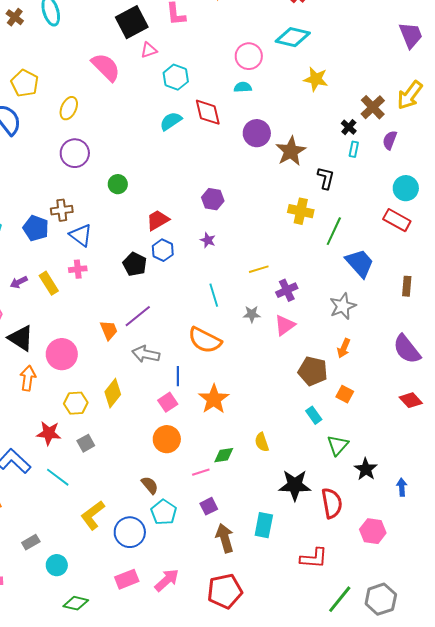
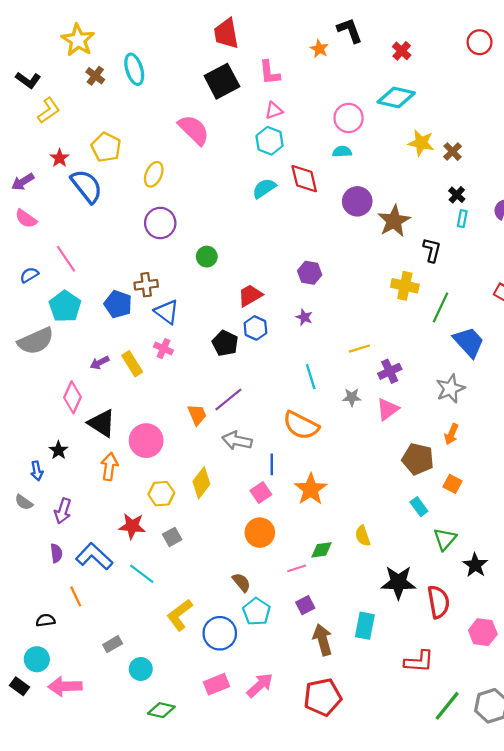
pink triangle: (149, 50) -> (274, 110), moved
brown cross: (373, 107) -> (452, 152), moved, size x0.7
pink cross: (78, 269) -> (163, 349), turned 30

